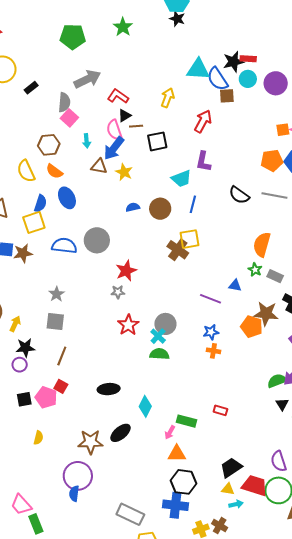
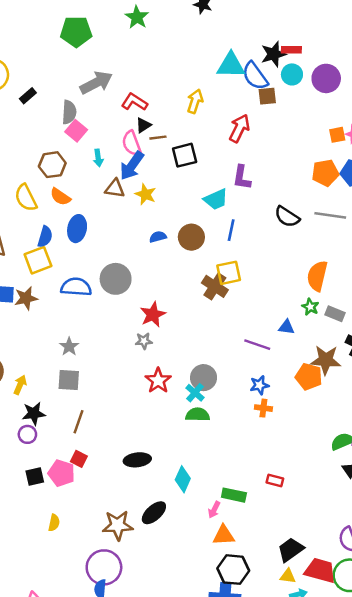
blue ellipse: (67, 198) -> (77, 229), turned 40

